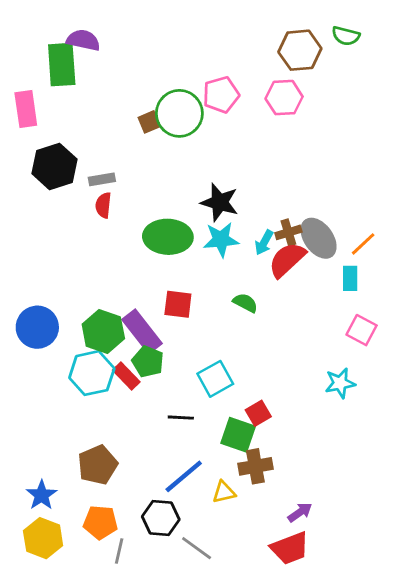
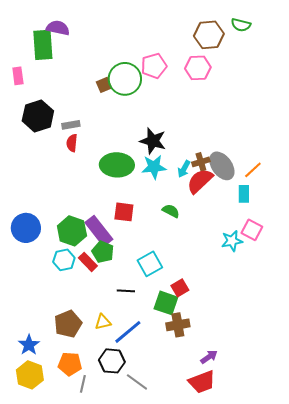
pink rectangle: (26, 109) -> (18, 76), size x0.7
cyan hexagon: (92, 373) -> (64, 260), size x0.7
cyan star: (340, 383) -> (232, 241), moved
yellow triangle: (224, 492) -> (103, 322), moved

